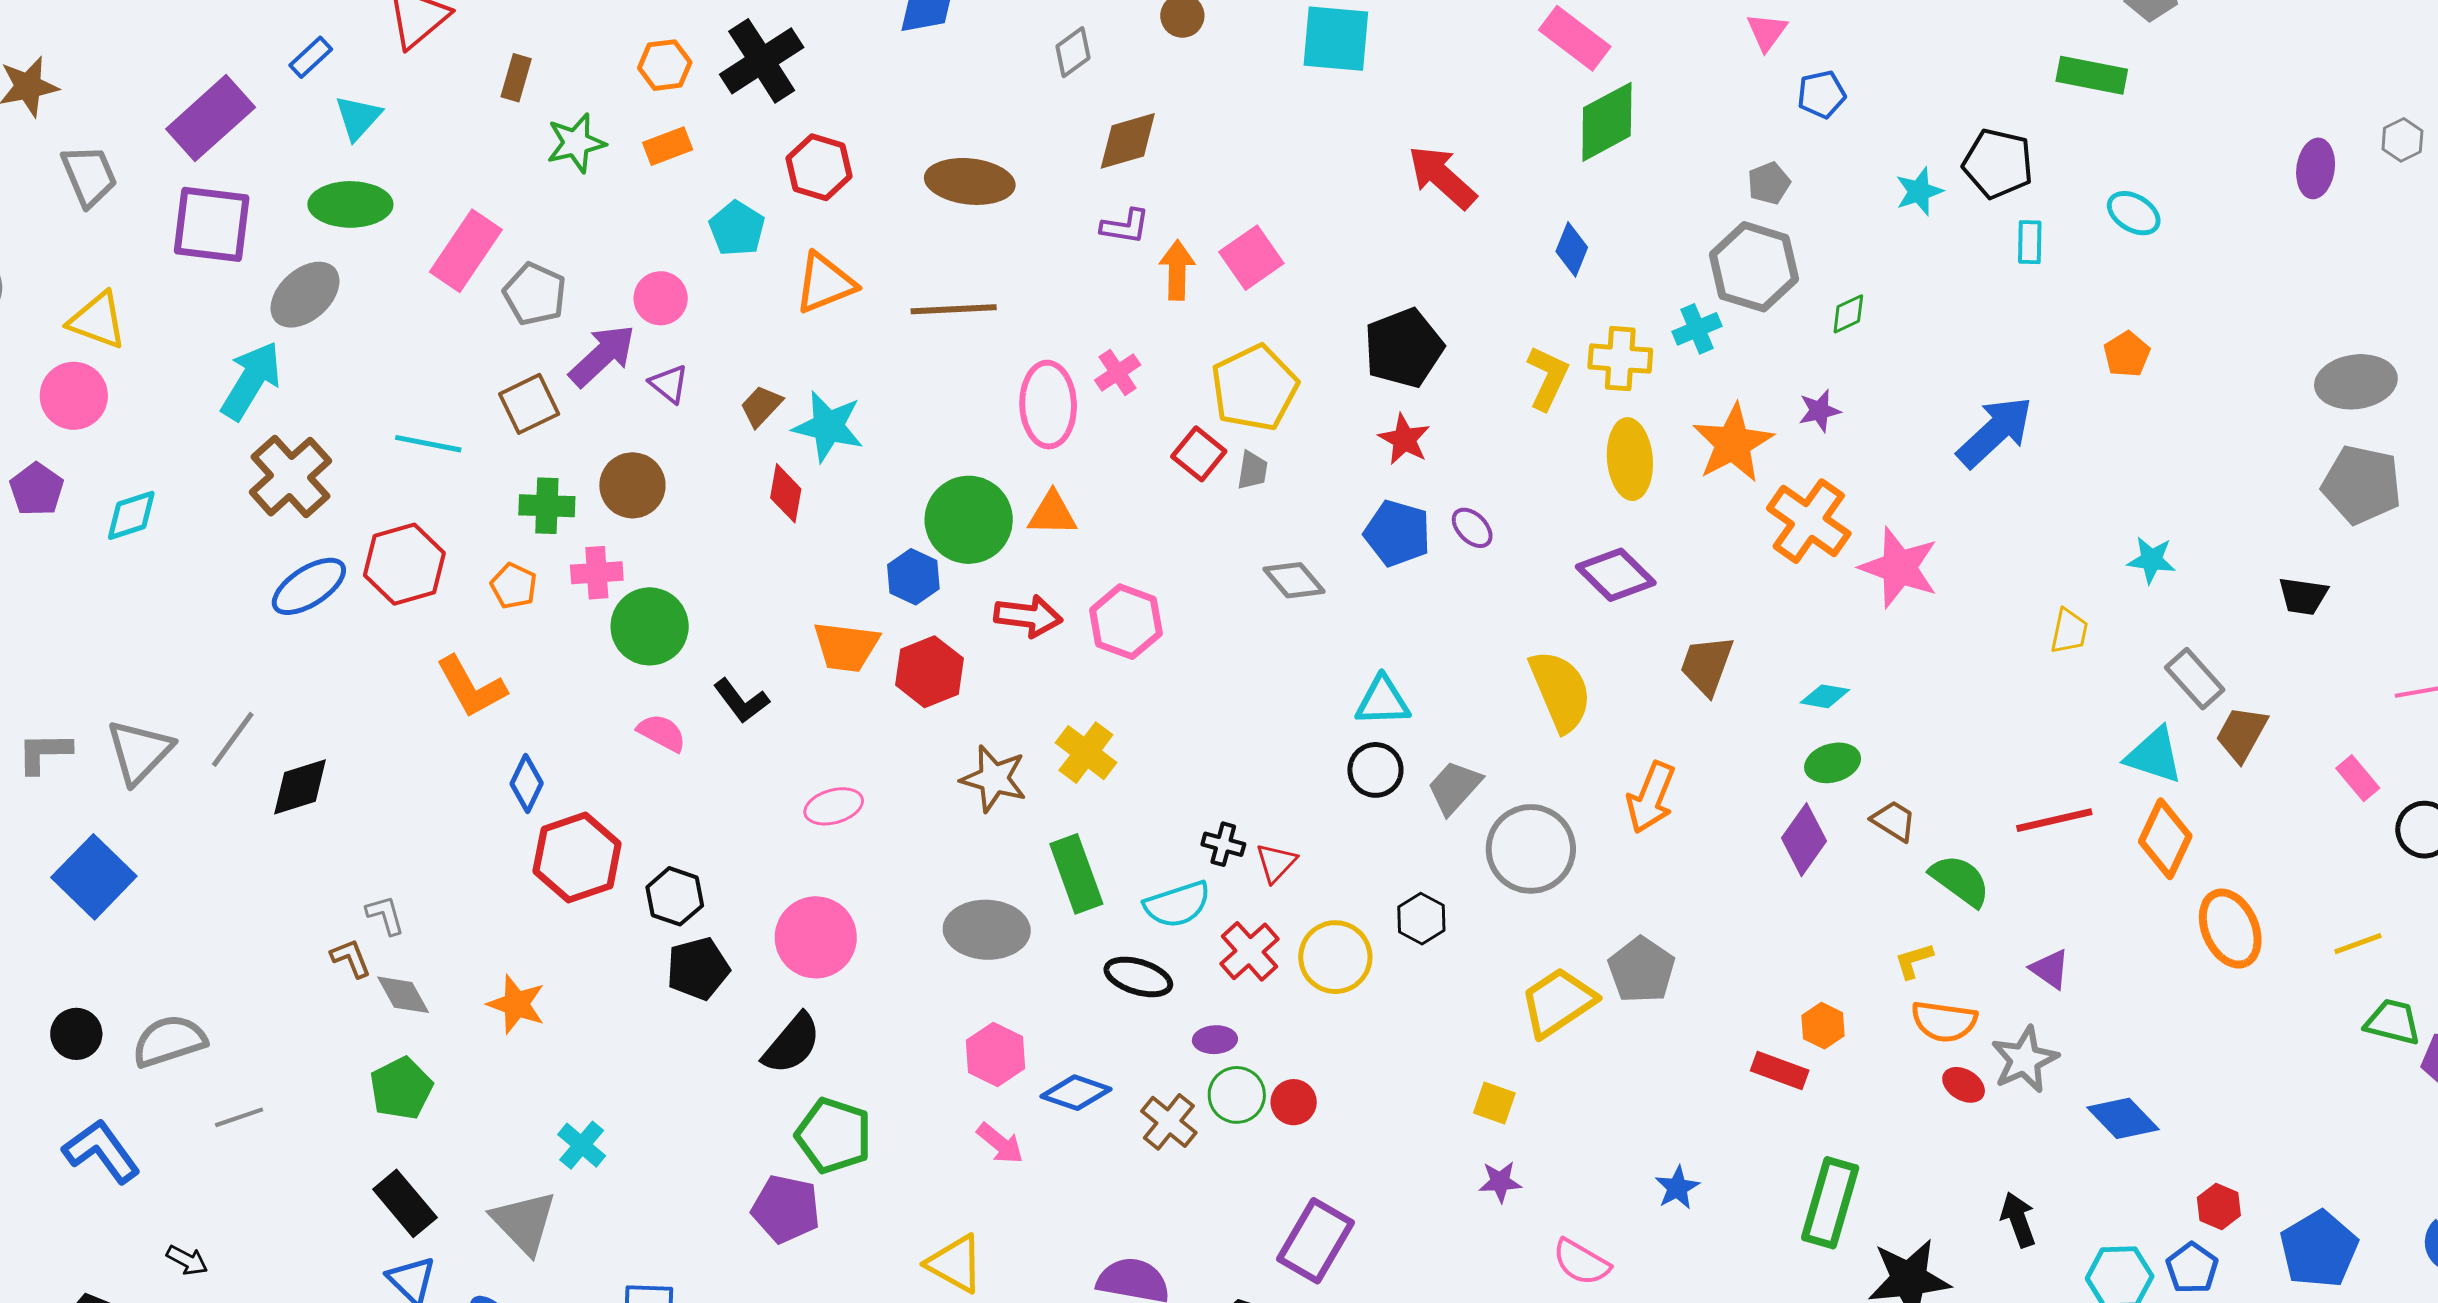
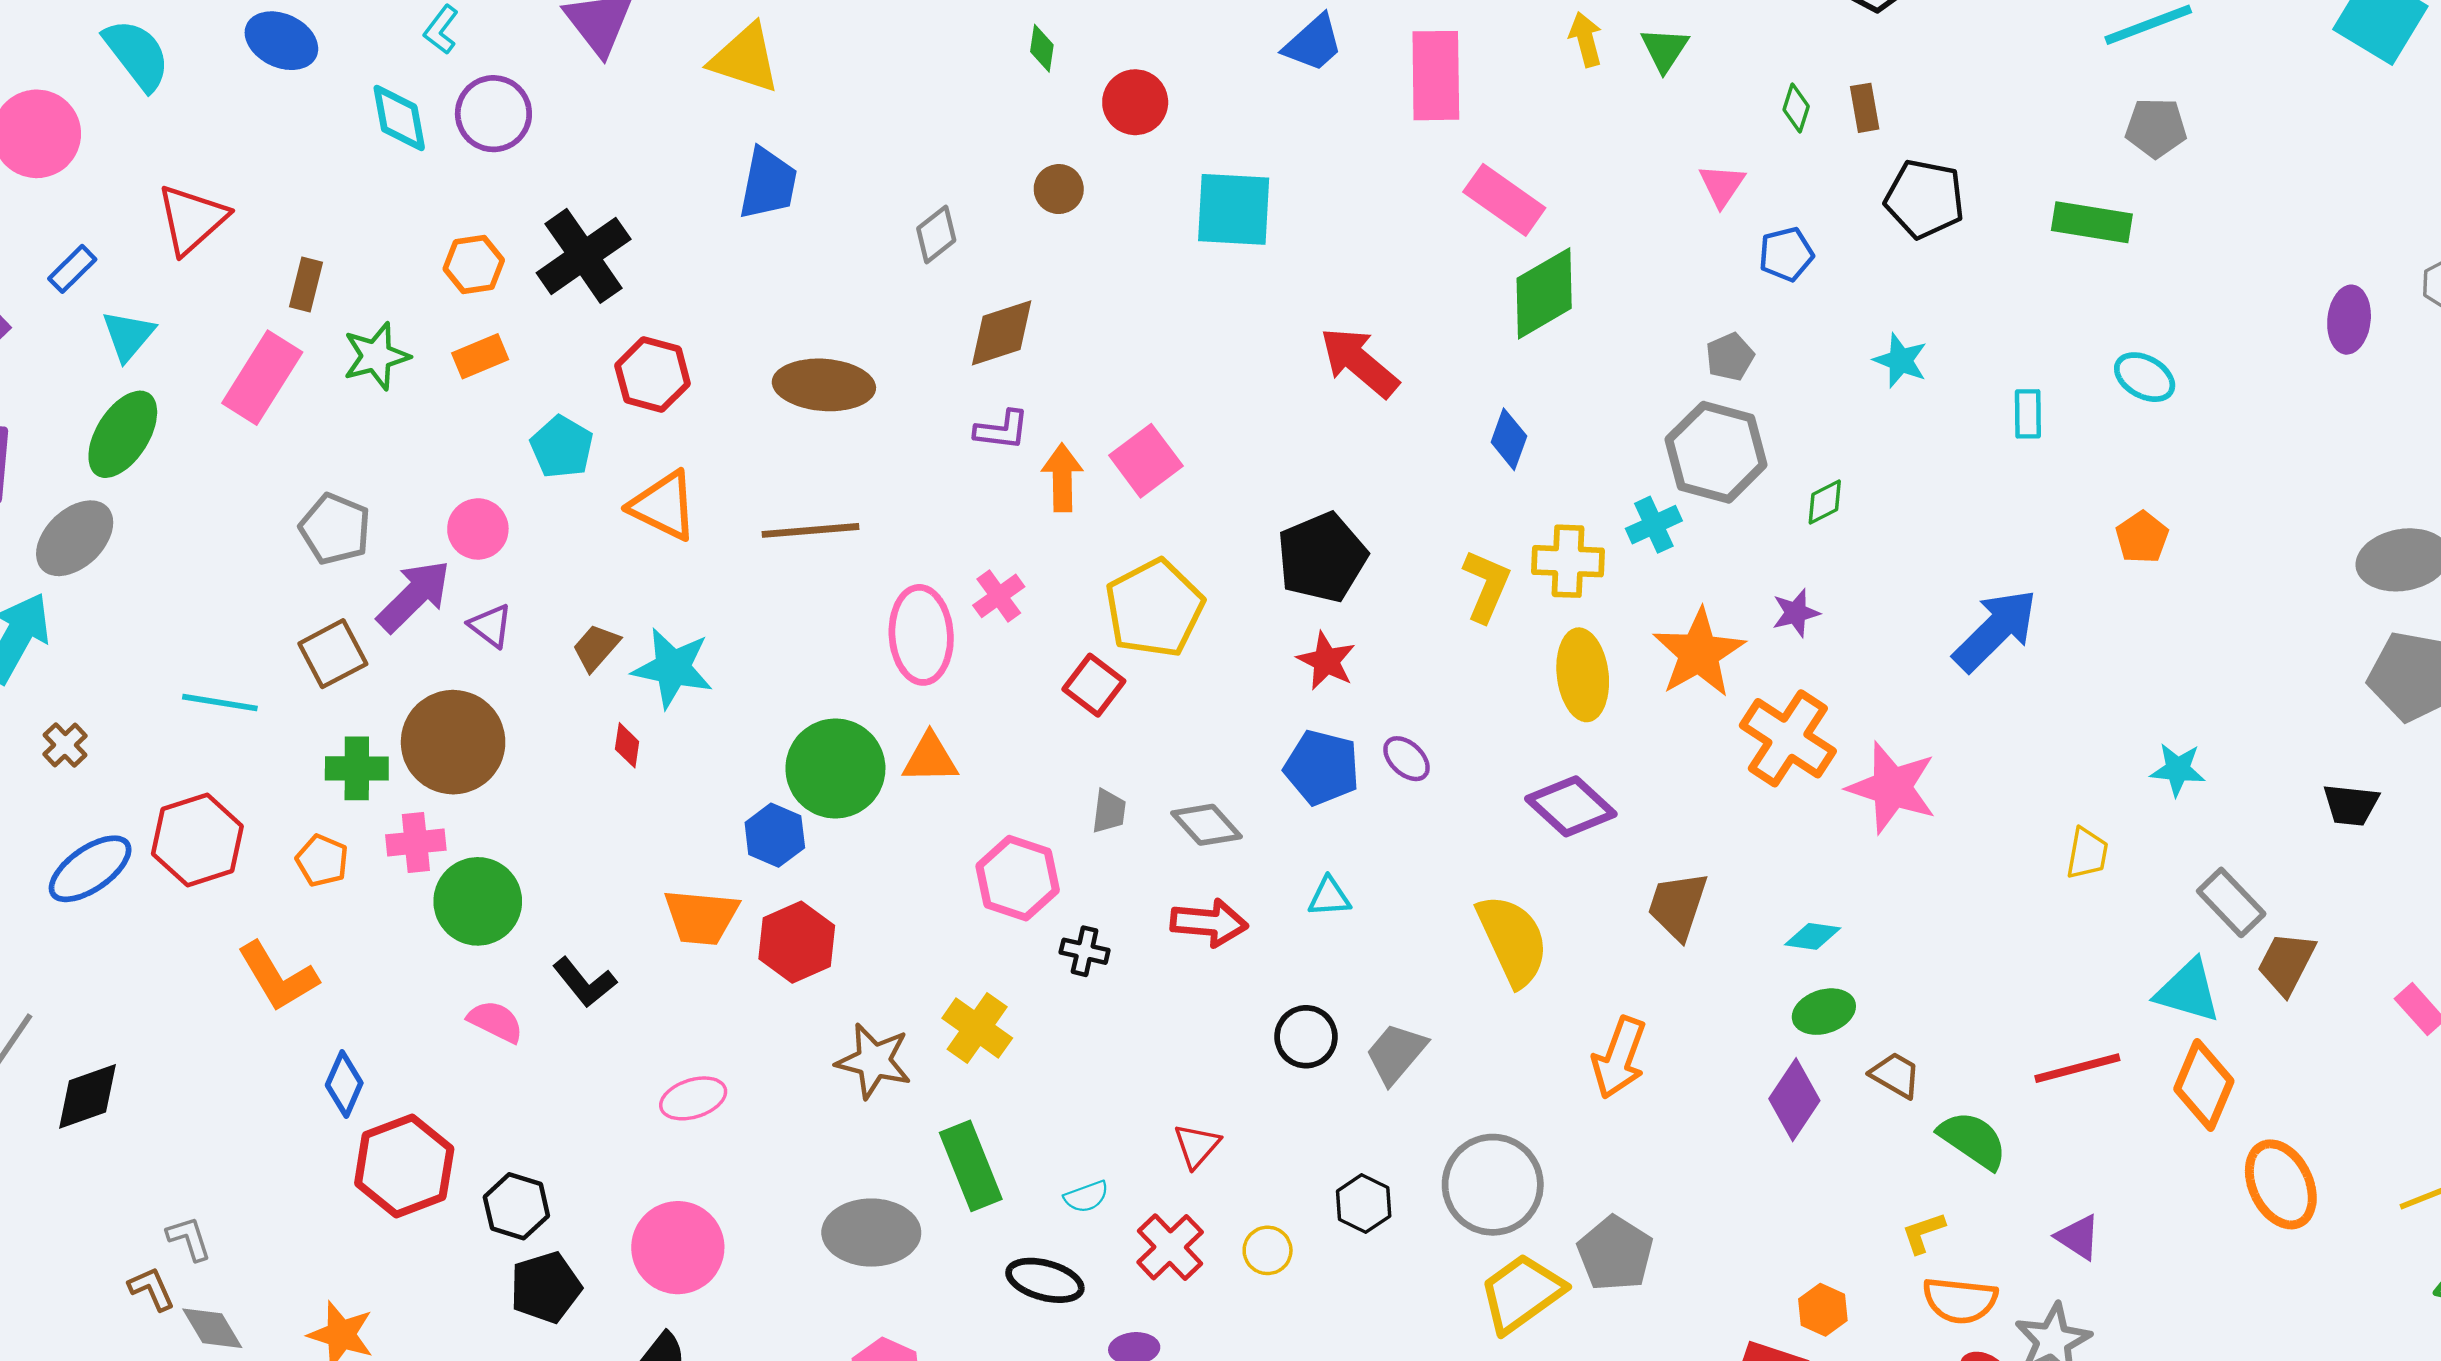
black pentagon: (1998, 164) -> (1925, 199), moved
cyan star: (1919, 191) -> (1900, 361), turned -30
green ellipse: (350, 204) -> (123, 434), turned -56
pink rectangle: (466, 251) -> (262, 378), moved
orange triangle: (825, 283) -> (664, 506), turned 50
gray trapezoid: (1252, 470) -> (1109, 811), moved
brown cross: (290, 477) -> (65, 745), size x0.5
brown circle: (632, 485) -> (453, 742), size x1.4
red diamond: (786, 493) -> (627, 745), size x0.7
red arrow: (1028, 616) -> (1209, 923), moved
cyan triangle: (1383, 701) -> (1329, 897), moved, size x0.7
black cross: (1223, 844) -> (1085, 951), moved
gray circle: (1531, 849) -> (1493, 1185), moved
cyan semicircle: (1177, 904) -> (1086, 1197), size x0.6
yellow circle: (1335, 957) -> (1268, 1250), size x0.6

